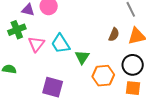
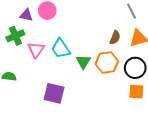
orange hexagon: (103, 76) -> (107, 63), moved

